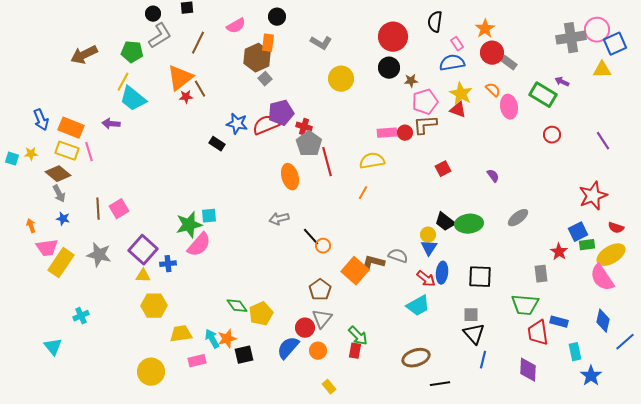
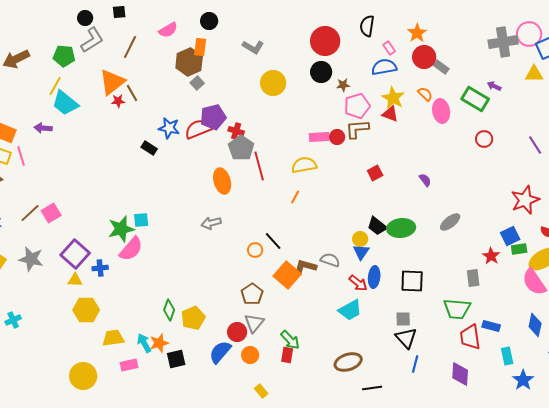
brown line: (98, 209) -> (30, 213), turned 50
black line: (311, 237) -> (273, 241), moved
green diamond: (237, 306) -> (169, 310), turned 55

